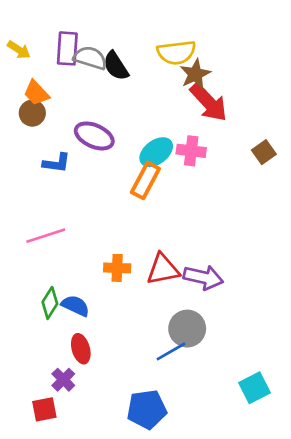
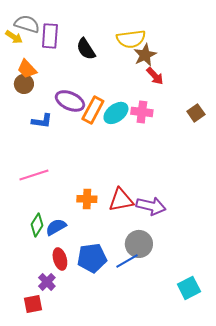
gray semicircle: (90, 58) -> (27, 24), moved
red arrow: (209, 102) -> (155, 76), size x0.6
orange rectangle: (145, 180) -> (93, 110), moved
blue semicircle: (75, 306) -> (56, 227), turned -55
blue pentagon: (147, 409) -> (92, 258), moved

